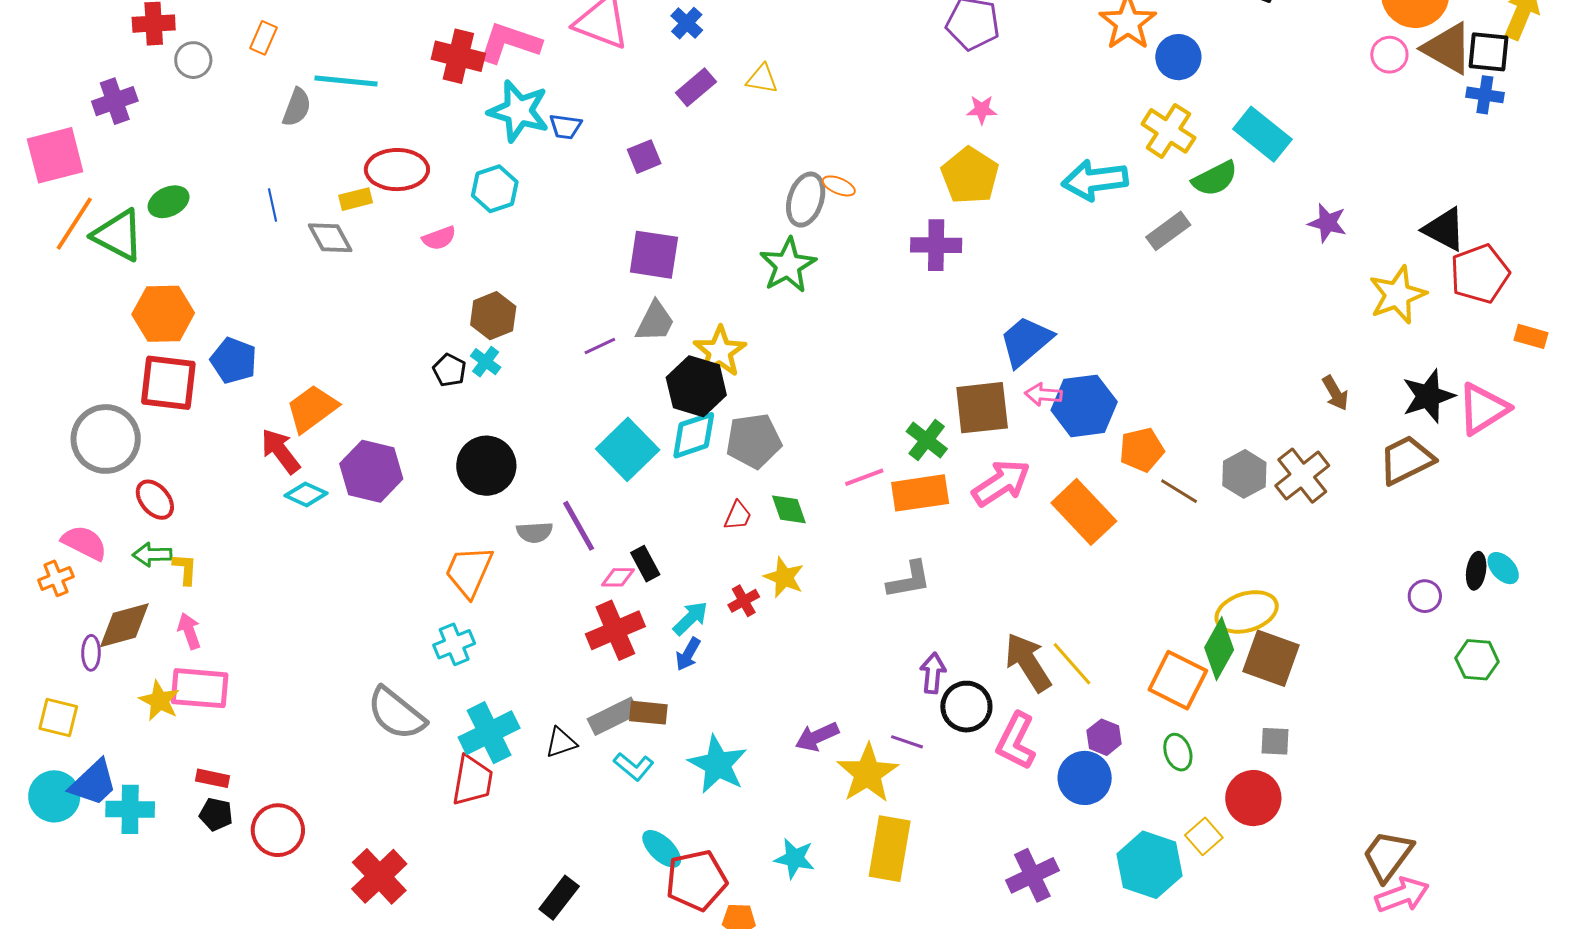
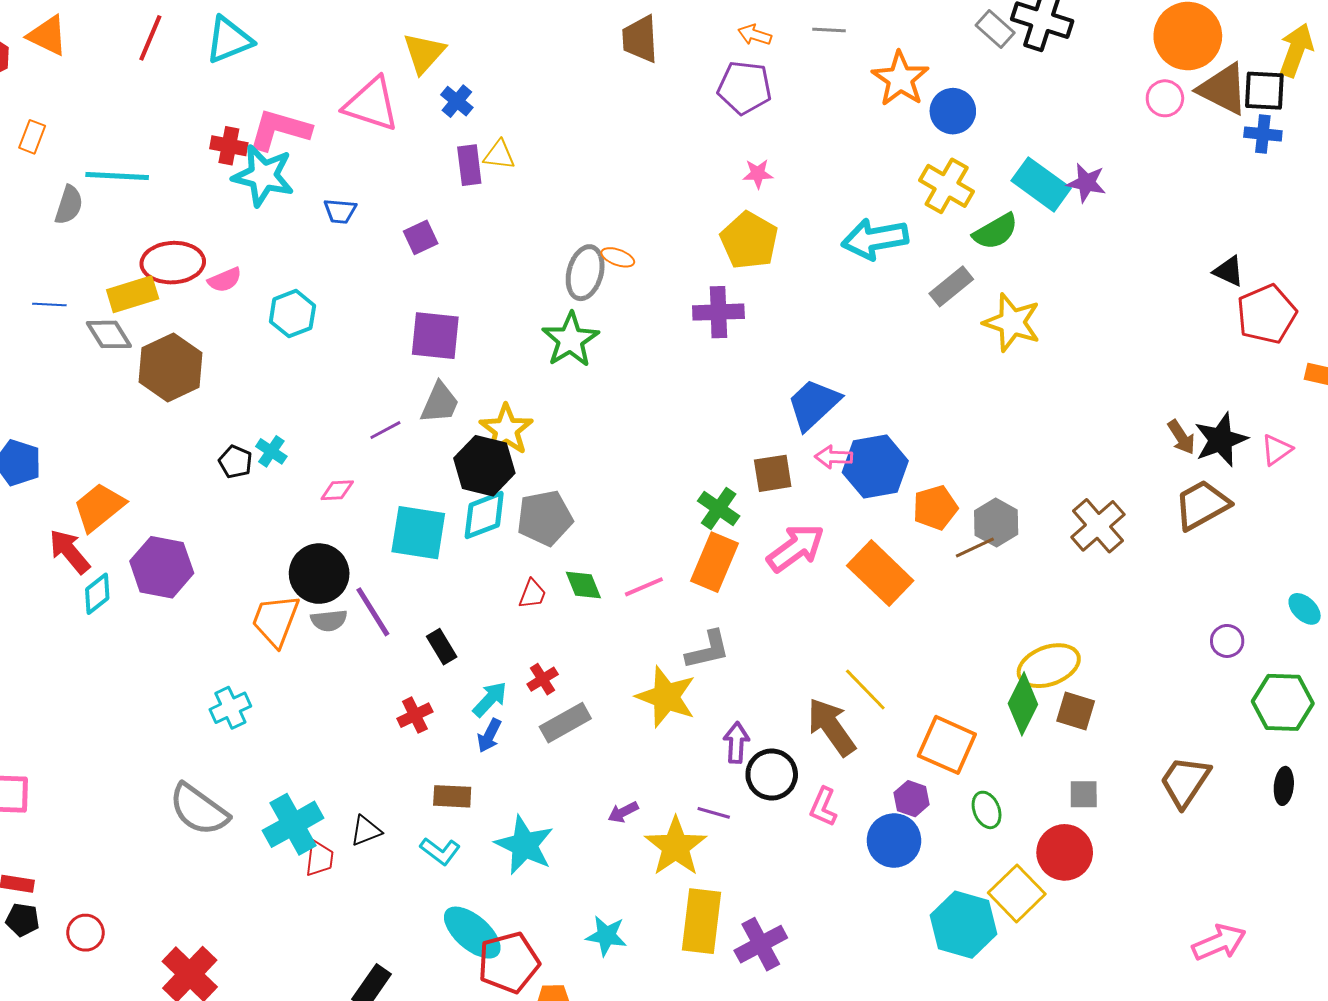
red cross: (458, 56) -> (229, 146), size x0.7
yellow triangle: (762, 79) -> (499, 155), moved
purple rectangle: (696, 87) -> (469, 165), turned -54
cyan star: (519, 111) -> (263, 176), moved
cyan hexagon: (495, 189) -> (292, 314), moved
yellow rectangle: (356, 199) -> (133, 294), size x1.5
blue line: (273, 205) -> (49, 304), turned -72
purple star: (1327, 223) -> (1086, 183), moved
black triangle: (1444, 229) -> (1229, 271), size x0.7
pink semicircle: (439, 238) -> (225, 280), moved
yellow star: (1397, 295) -> (1012, 322), moved, turned -30
brown hexagon: (493, 316) -> (171, 367), moved, size x1.4
brown arrow: (1335, 393) -> (1181, 437), moved
brown square: (982, 408) -> (773, 473), size x0.7
pink triangle: (1483, 409) -> (1277, 450), size x0.6
cyan square: (628, 449) -> (418, 533), turned -34
black circle: (486, 466) -> (319, 574), moved
gray hexagon: (1244, 474) -> (996, 523), moved
pink line: (864, 477) -> (644, 587), moved
brown line: (1179, 491) -> (975, 547), turned -54
orange rectangle: (920, 493) -> (715, 562), turned -56
cyan diamond: (306, 494) -> (97, 594), turned -60
orange trapezoid: (469, 571) -> (276, 620), moved
black ellipse: (1476, 571) -> (1284, 786), moved
pink diamond: (618, 577) -> (337, 490), moved
yellow star: (784, 577) -> (666, 697), moved, size x1.5
red cross: (615, 630) -> (415, 715), size x0.6
cyan cross: (454, 644) -> (230, 708), moved
brown square: (1271, 658) -> (1076, 711), size x0.7
green hexagon: (1477, 660) -> (1283, 702), size x1.4
yellow line: (1072, 664) -> (865, 689), moved
orange square: (1178, 680) -> (947, 745), moved
gray rectangle: (613, 716) -> (565, 723), moved
purple arrow: (817, 737) -> (623, 812), size x0.7
pink L-shape: (1016, 741) -> (823, 807), size x0.7
red trapezoid: (472, 781) -> (319, 859), moved, size x0.7
red circle: (278, 830) -> (85, 933), size x0.7
yellow square: (1204, 836) -> (1017, 893), size x1.5
cyan ellipse: (662, 849) -> (472, 933), size x1.4
brown trapezoid: (1388, 856) -> (1185, 782), moved
purple cross: (1032, 875) -> (761, 944), moved

